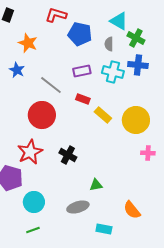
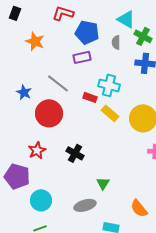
blue star: (17, 70) -> (24, 92), moved
purple rectangle: (82, 71) -> (82, 57), moved
cyan cross: (113, 72) -> (109, 85), moved
red star: (30, 152) -> (37, 150), size x0.7
green triangle: (96, 185) -> (103, 183), turned -48

